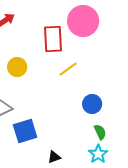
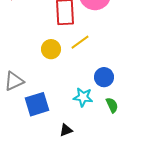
yellow circle: (17, 67) -> (51, 49), moved
cyan star: (98, 154) -> (83, 97), moved, turned -30

